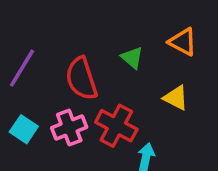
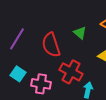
pink cross: (69, 127) -> (41, 84), moved, turned 30

